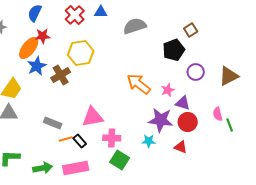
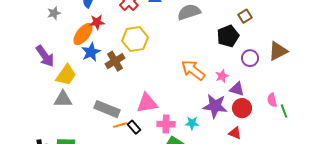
brown triangle: (229, 76) -> (278, 51), moved
gray rectangle: (53, 123) -> (107, 109), size x1.4
cyan star: (149, 141) -> (192, 123), moved

